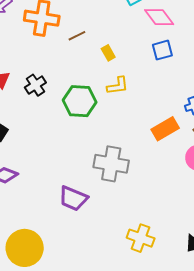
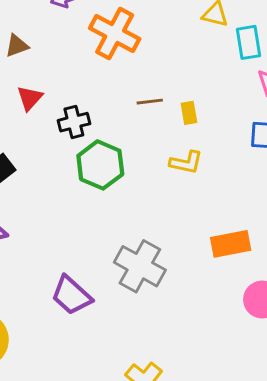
brown line: (77, 36) -> (150, 102), moved
green hexagon: (80, 101) -> (100, 165), moved

